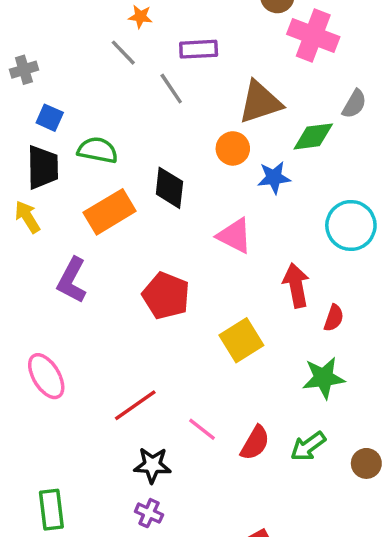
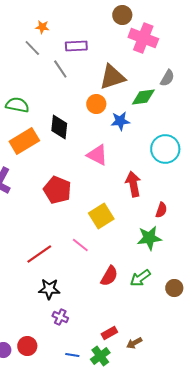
red semicircle: (334, 318) -> (161, 210), moved
pink line: (202, 429) -> (80, 245), moved
purple cross: (149, 513) -> (60, 317), moved

